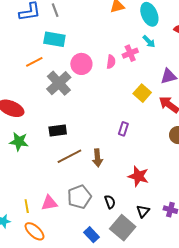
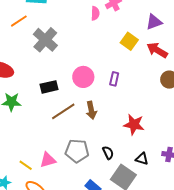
pink circle: (81, 64) -> (83, 77), moved
gray pentagon: (79, 197) -> (77, 151), turned 30
yellow line: (27, 206) -> (26, 165), turned -40
black triangle: (143, 211) -> (142, 159), turned -48

